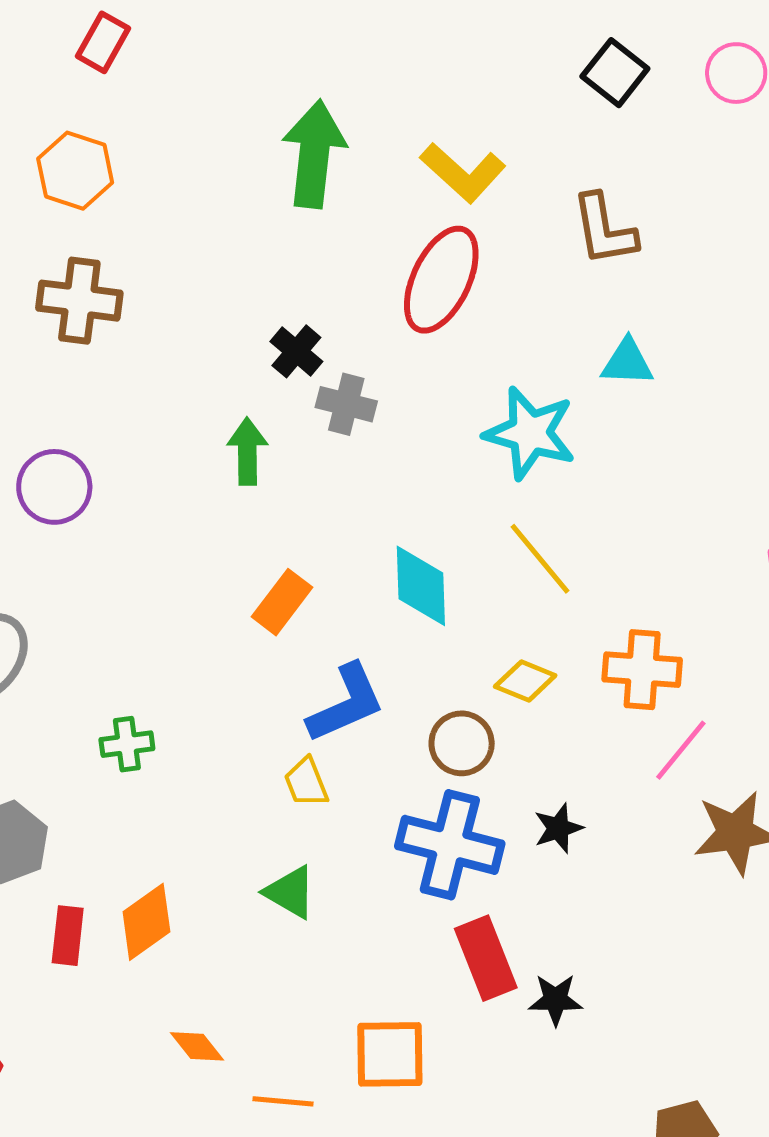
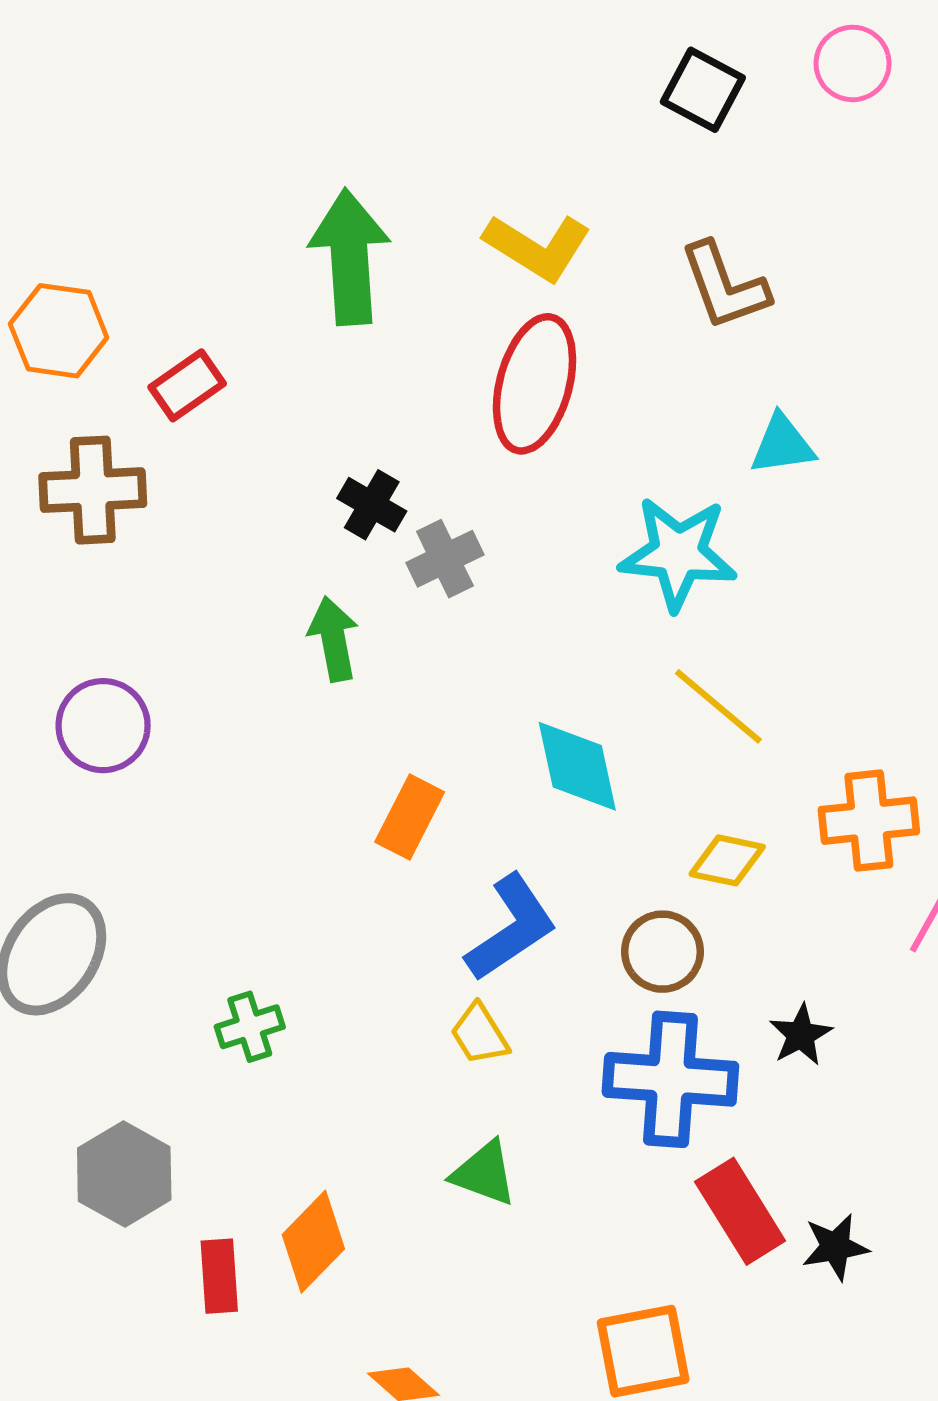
red rectangle: (103, 42) -> (187, 385), moved, turned 36
gray cross: (346, 404) -> (445, 559), turned -30

